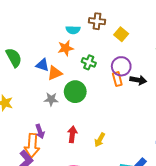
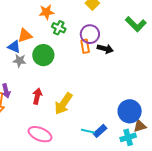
orange star: (66, 48) -> (46, 12), moved
blue triangle: (42, 65) -> (14, 47), moved
yellow arrow: (100, 140) -> (63, 104), size x1.6

